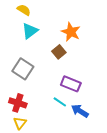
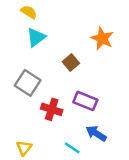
orange star: (71, 32) -> (102, 38), moved
cyan line: (60, 102) -> (72, 148), moved
red cross: (18, 103) -> (52, 109), moved

